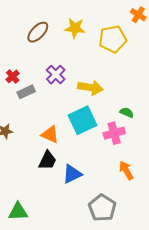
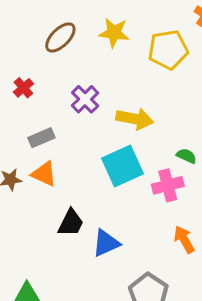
red cross: (13, 76) -> (23, 88), moved
gray rectangle: (26, 92) -> (41, 138), moved
orange triangle: (50, 134) -> (44, 174), moved

